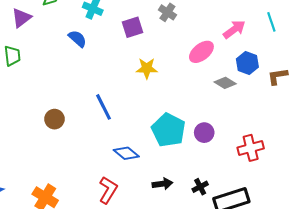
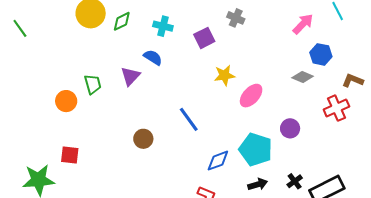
purple triangle: (21, 18) -> (130, 76), moved
pink ellipse: (201, 52) -> (251, 96), moved
brown L-shape: (278, 76) -> (353, 81), moved, turned 40
cyan pentagon: (168, 130) -> (256, 149), moved
red cross: (251, 148) -> (336, 108), moved
blue diamond: (126, 153) -> (218, 161), turned -50

